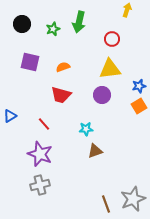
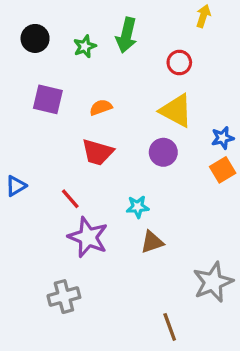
yellow triangle: (110, 69) -> (176, 111), turned 35
purple star: (40, 154) -> (88, 237), moved
gray star: (133, 199) -> (213, 282), moved

